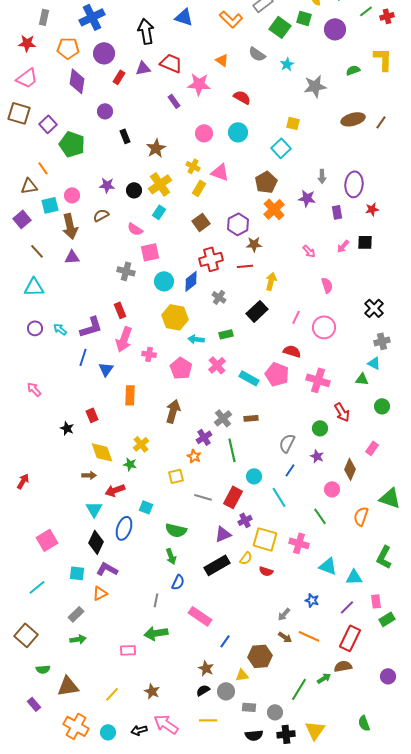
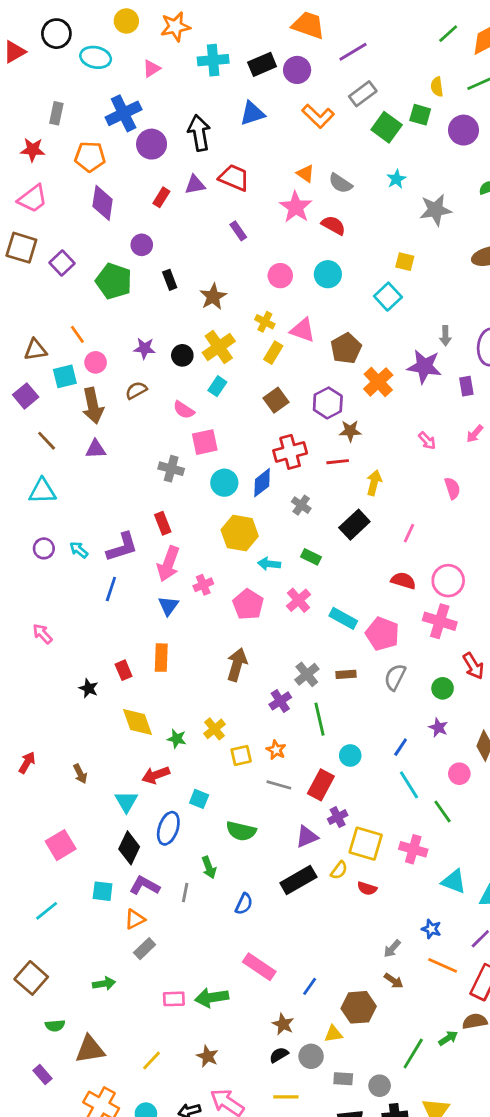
blue triangle: (184, 17) -> (252, 113), turned -36
purple circle: (104, 53) -> (152, 144), moved
gray semicircle: (257, 54) -> (340, 183), moved
pink star: (199, 84) -> (296, 207), moved, turned 30
green pentagon: (72, 144) -> (114, 281), moved
orange line: (43, 168) -> (77, 334), moved
brown pentagon: (266, 182) -> (346, 348), moved
purple star: (307, 198) -> (424, 367), size x1.4
pink circle: (324, 327) -> (448, 581), moved
green rectangle: (226, 334) -> (311, 557), turned 40
pink cross: (149, 354) -> (203, 585), turned -32
blue triangle: (106, 369) -> (168, 606), moved
pink pentagon: (277, 374) -> (382, 634), moved
orange rectangle: (130, 395) -> (161, 658), moved
gray semicircle: (287, 443) -> (395, 677), moved
yellow cross: (141, 444) -> (214, 729), moved
orange star: (194, 456) -> (276, 750), moved
brown arrow: (89, 475) -> (80, 774), moved, turned 64
cyan line: (279, 497) -> (409, 785), moved
green arrow: (171, 556) -> (209, 867), moved
gray line: (156, 600) -> (185, 893), moved
gray rectangle: (76, 614) -> (145, 949), moved
pink rectangle: (200, 616) -> (259, 967), moved
green arrow: (156, 633) -> (212, 998), moved
orange line: (309, 636) -> (443, 965), moved

